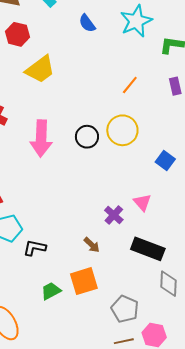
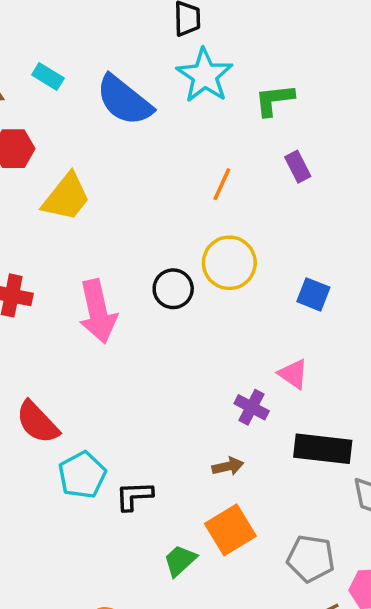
blue semicircle: (87, 23) -> (124, 100), size x1.8
brown arrow: (92, 245) -> (228, 466), turned -42

